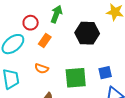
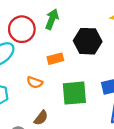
red circle: (31, 23) -> (22, 29), size x1.5
orange rectangle: (45, 41) -> (55, 59), moved, turned 40

